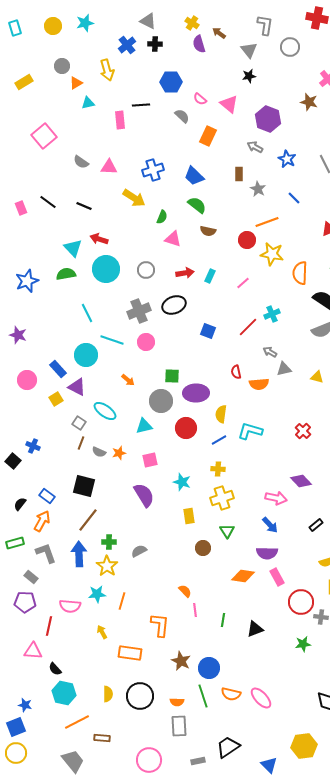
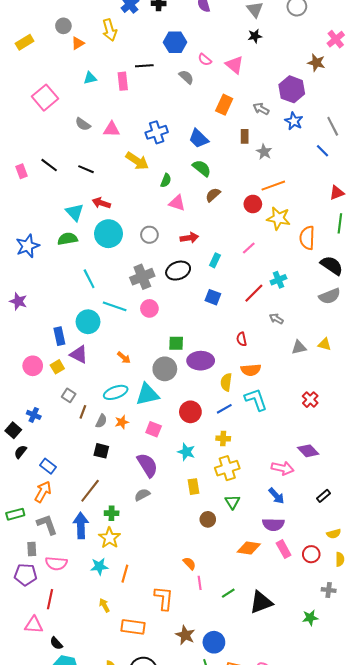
cyan triangle: (88, 103) -> (90, 78), moved
purple hexagon: (268, 119) -> (292, 89), moved
orange rectangle: (208, 136) -> (224, 105), moved
blue line: (294, 198) -> (322, 151), moved
brown semicircle: (208, 231) -> (213, 195), turned 126
cyan rectangle: (210, 276) -> (215, 260), moved
blue rectangle: (58, 369) -> (59, 336), turned 30
gray triangle: (284, 369) -> (299, 347), moved
pink circle: (27, 380) -> (33, 366), moved
orange arrow: (128, 380) -> (124, 358), moved
orange semicircle: (259, 384) -> (251, 370), moved
cyan ellipse: (105, 411) -> (116, 392), moved, turned -55
gray square: (79, 423) -> (69, 395), moved
cyan triangle: (144, 426) -> (147, 394), size x1.4
red circle: (186, 428) -> (190, 412), moved
cyan L-shape: (250, 431) -> (256, 400), turned 55
gray semicircle: (99, 452) -> (101, 421), turned -88
pink square: (150, 460) -> (154, 429), turned 35
black square: (84, 486) -> (101, 451), moved, size x0.7
black semicircle: (20, 504) -> (20, 452), moved
gray semicircle: (139, 551) -> (142, 495), moved
gray rectangle: (31, 577) -> (32, 549), turned 48
red circle: (301, 602) -> (311, 554), moved, size x0.7
pink semicircle: (70, 606) -> (56, 563), moved
green line: (223, 620) -> (228, 593), turned 48
black triangle: (255, 629) -> (261, 602), size x1.4

